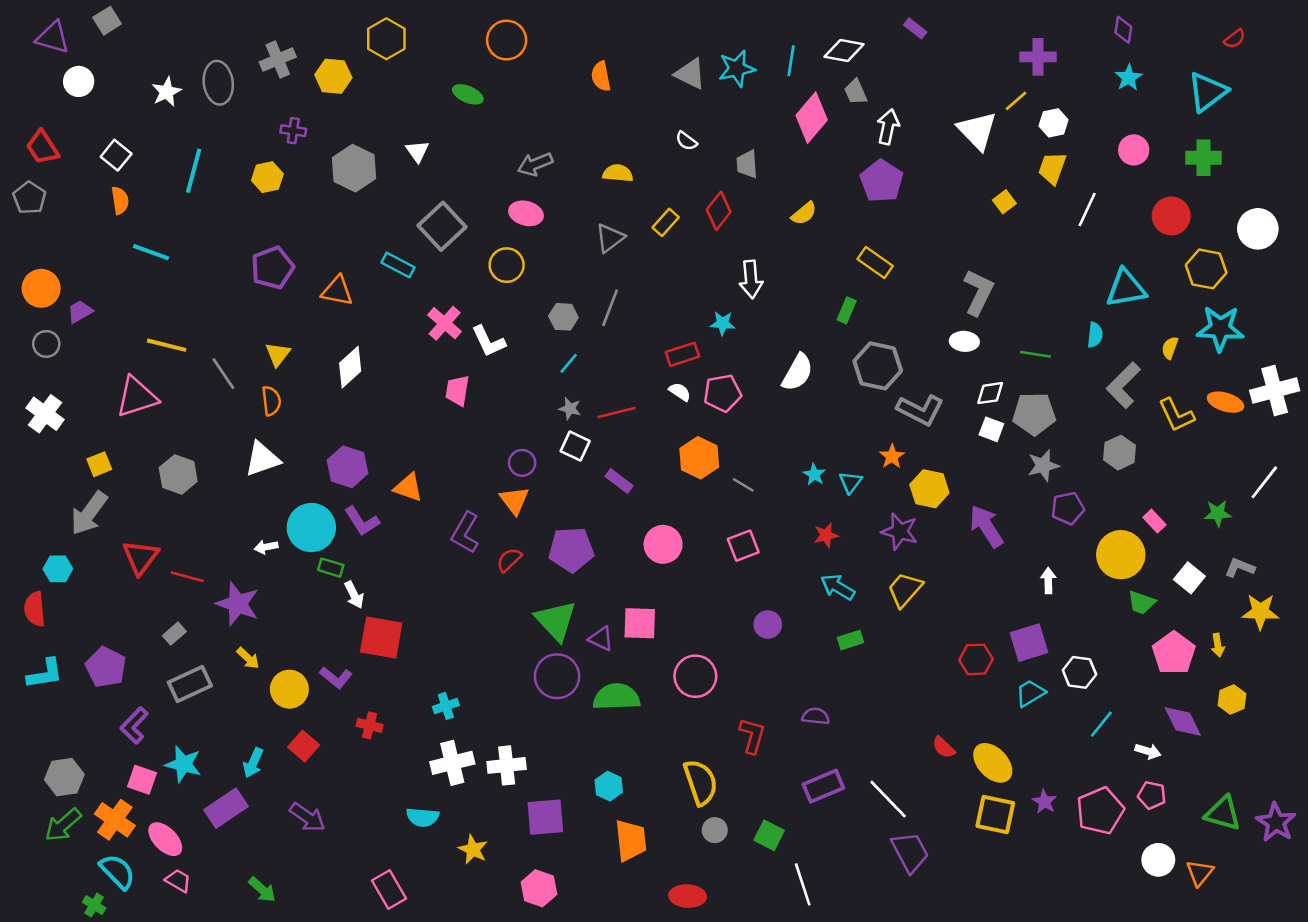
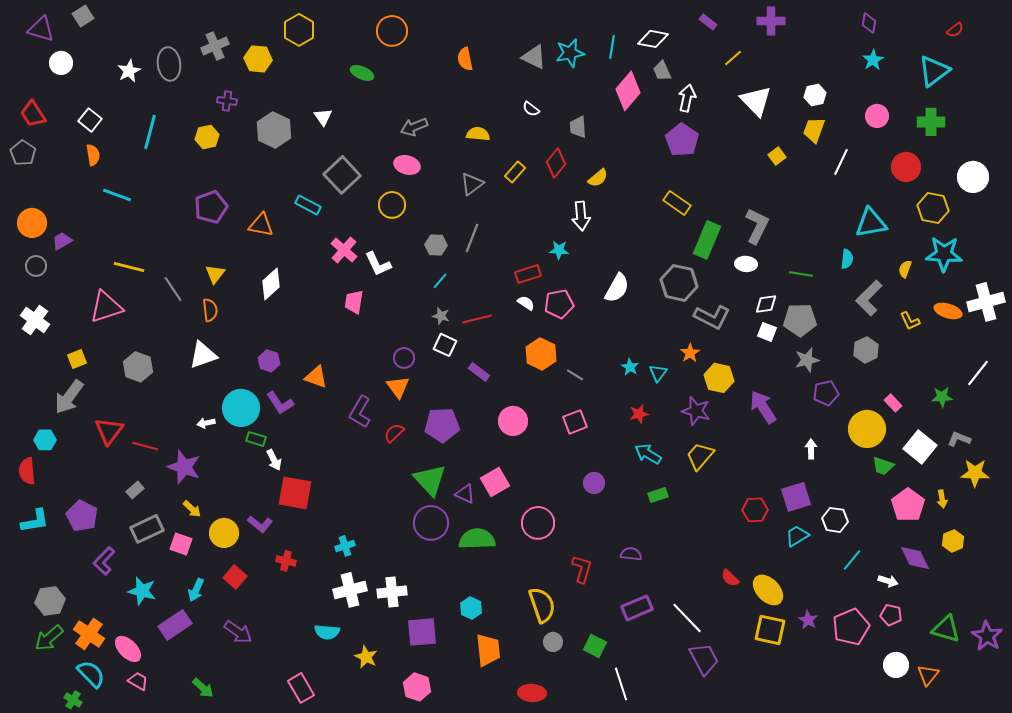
purple cross: (1038, 57) -> (771, 21), moved
yellow line: (1016, 101) -> (733, 58), moved
yellow semicircle: (804, 213) -> (598, 178), moved
green rectangle: (847, 310) -> (707, 240), moved, size x1.8
yellow L-shape: (1176, 415) -> (910, 321), size x0.7
purple hexagon: (348, 467) -> (269, 361), size x0.7
white square: (1189, 578) -> (920, 447), size x1.4
pink square: (640, 623) -> (495, 482), turned -32
pink square: (142, 780) -> (181, 544), moved

